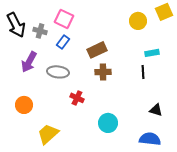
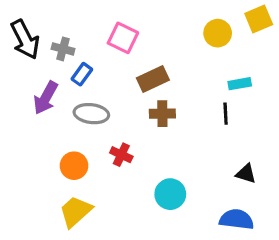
pink square: (64, 19) -> (123, 38), moved
blue rectangle: (63, 42) -> (82, 74), moved
orange circle: (24, 105) -> (74, 166), moved

